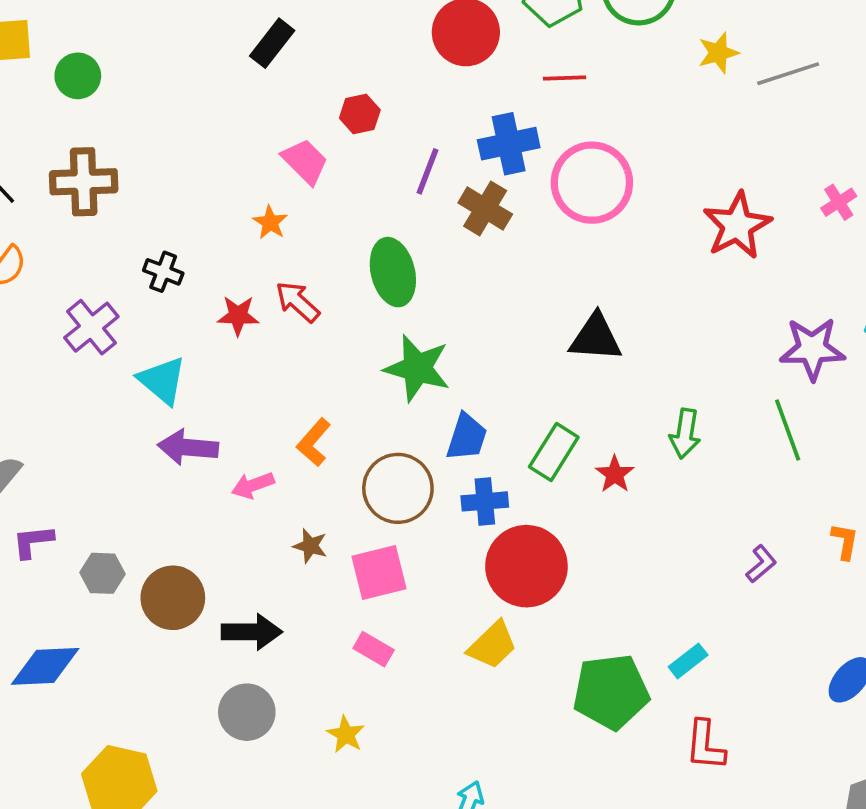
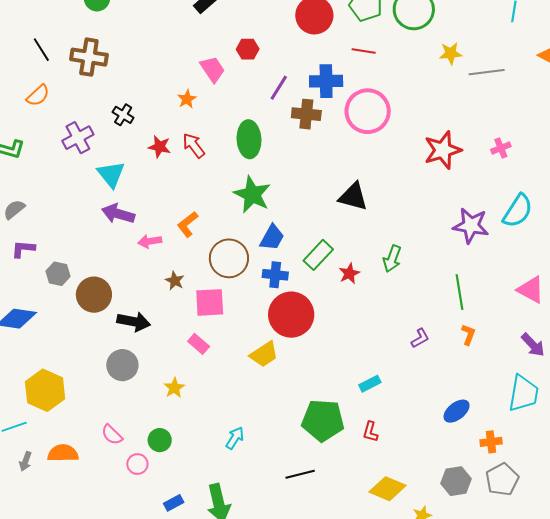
brown cross: (485, 208) -> (306, 114), turned -36
green line: (788, 430) -> (460, 292), moved
green pentagon: (611, 692) -> (323, 420), moved
red L-shape: (705, 745) -> (370, 432), size x0.7

